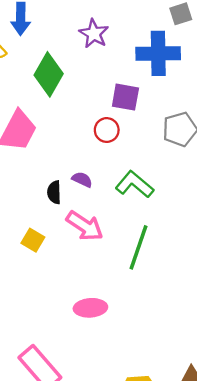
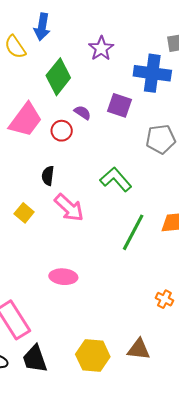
red circle: (107, 130) -> (62, 131), moved
purple semicircle: (82, 180) -> (82, 113), moved
green line: (138, 247) -> (133, 232), moved

